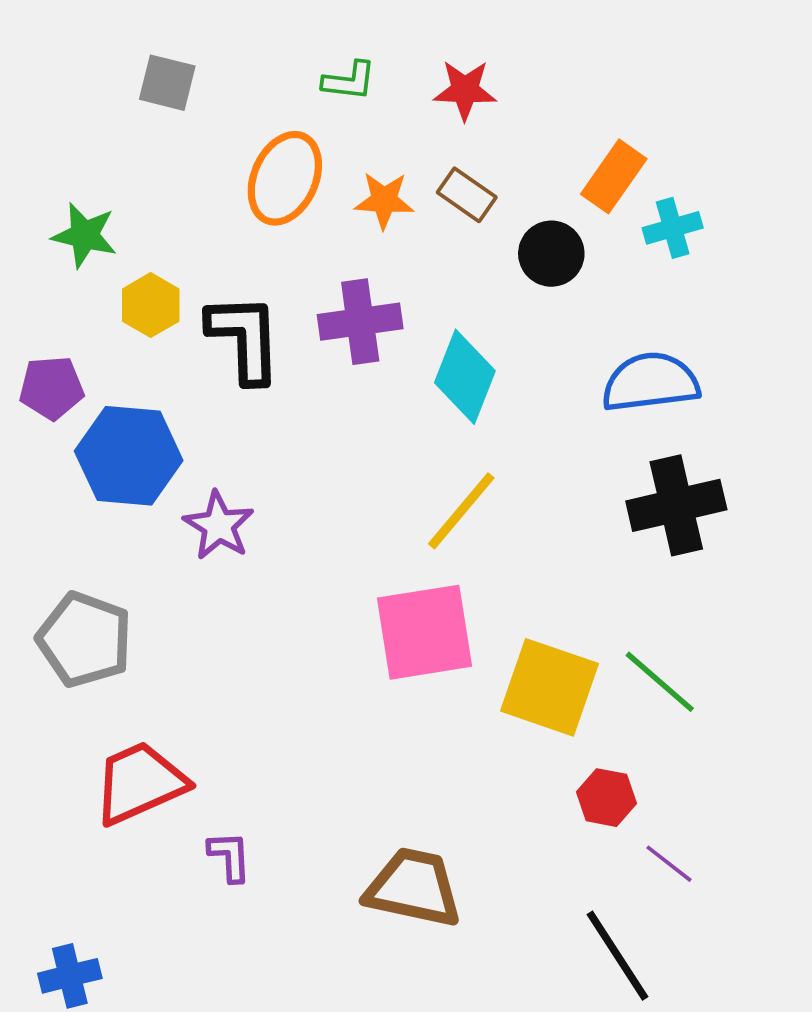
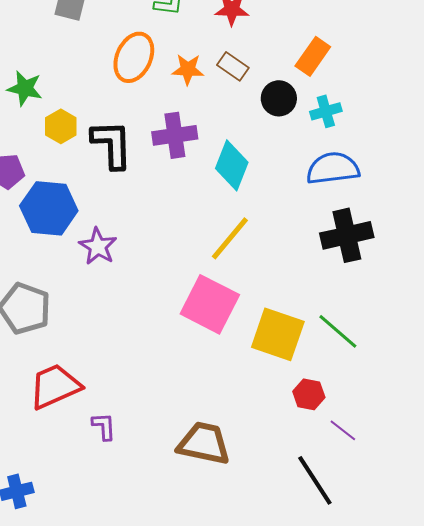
cyan cross: (673, 228) -> (326, 111), moved
pink square: (425, 632) -> (210, 304), turned 36

